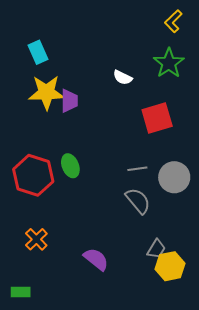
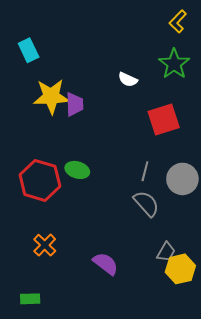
cyan rectangle: (38, 52) -> (29, 50), moved
green ellipse: (70, 166) -> (77, 170), turned -50
gray line: (137, 169) -> (145, 171), turned -66

